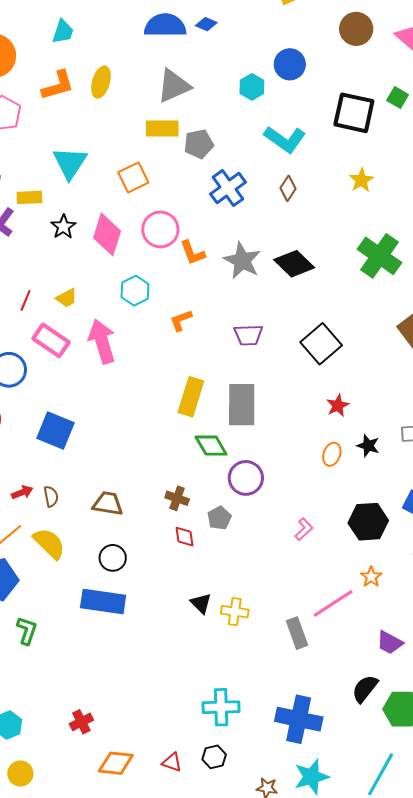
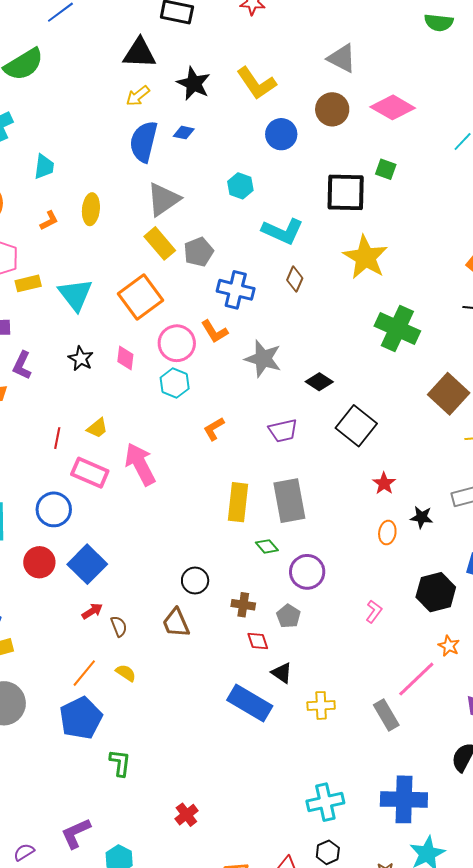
blue semicircle: (165, 26) -> (144, 142), turned -66
blue circle: (290, 64) -> (281, 134), moved
orange L-shape: (58, 85) -> (49, 221), size x0.6
yellow rectangle: (162, 128) -> (160, 243), turned 60
orange square: (133, 177) -> (140, 297), size x1.4
yellow star: (361, 180) -> (365, 257), size x1.8
blue cross: (228, 188) -> (236, 290), turned -30
yellow rectangle: (29, 197) -> (28, 283), moved
pink diamond: (107, 234) -> (125, 358), size x0.6
orange L-shape: (192, 253) -> (215, 332), moved
black diamond: (294, 264) -> (319, 382), moved, size x0.7
cyan hexagon: (135, 291) -> (175, 383), moved
blue square: (56, 431) -> (87, 564), moved, turned 33
green diamond: (211, 446) -> (267, 546), size x0.7
red arrow: (22, 492) -> (92, 611), moved
brown trapezoid: (108, 504) -> (176, 623), turned -112
yellow semicircle: (49, 543) -> (126, 673), size x0.6
black circle: (113, 558) -> (195, 581), moved
blue rectangle: (103, 602) -> (250, 703), moved, turned 33
black triangle: (201, 603) -> (282, 673), moved
red cross: (81, 722) -> (186, 815), moved

